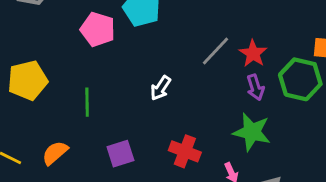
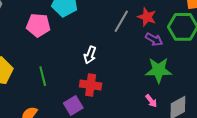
purple arrow: (255, 87) -> (154, 39), turned -30
red cross: (185, 151) -> (91, 85), moved

